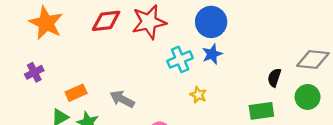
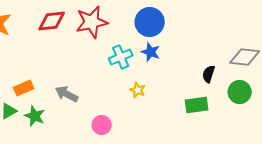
blue star: (212, 54) -> (151, 52), turned -30

